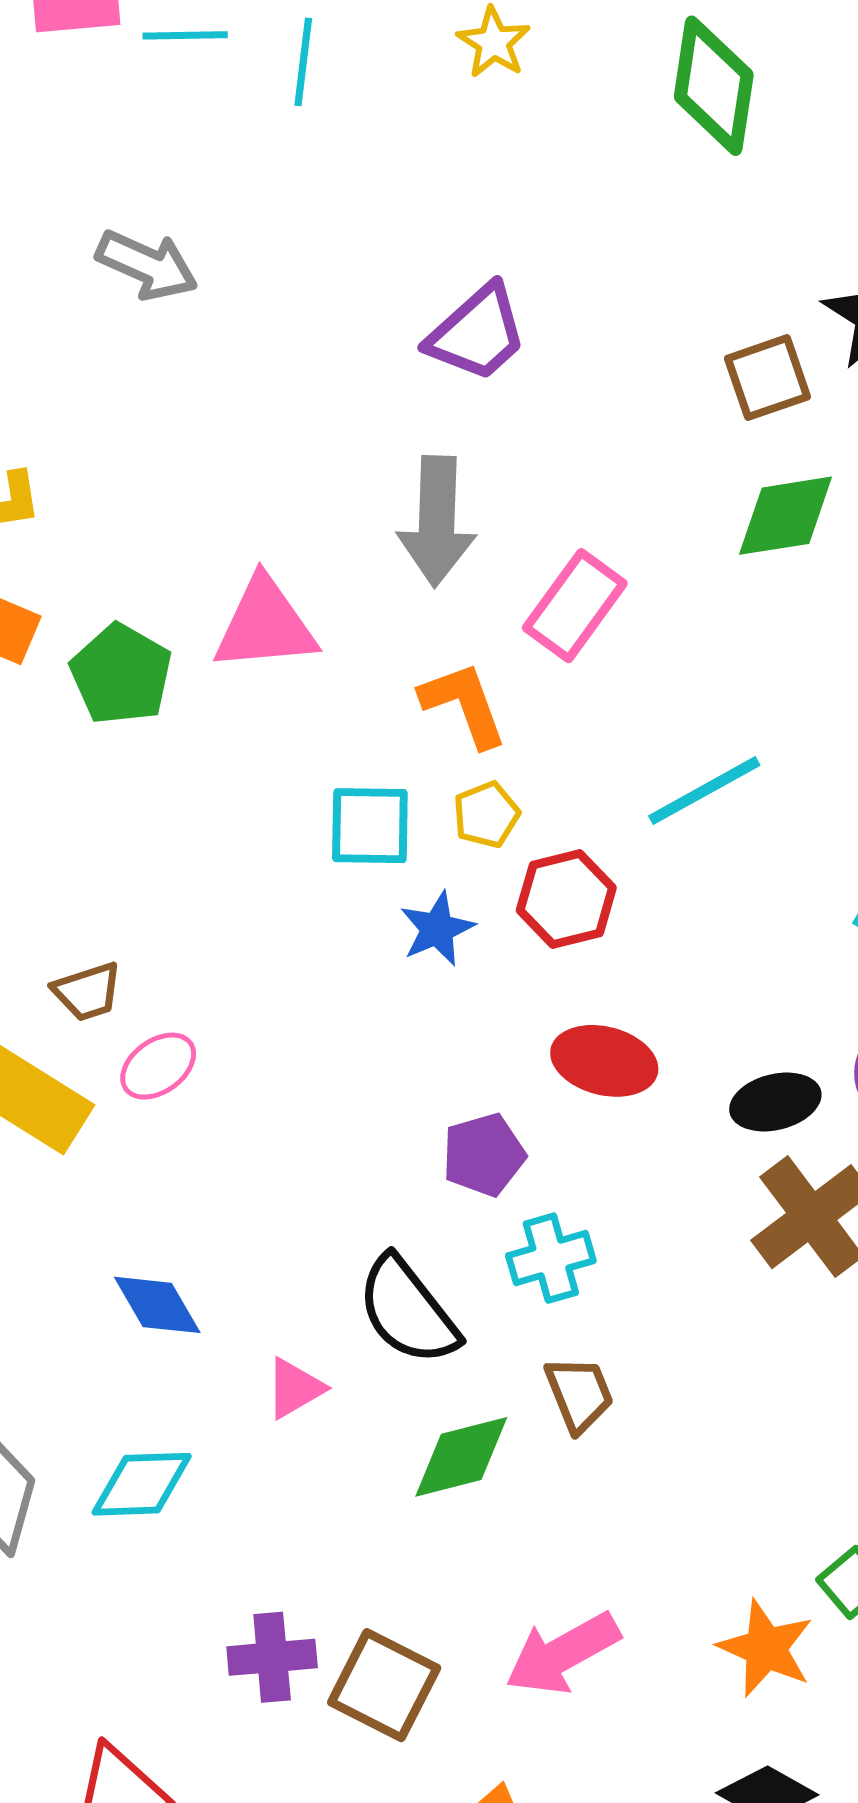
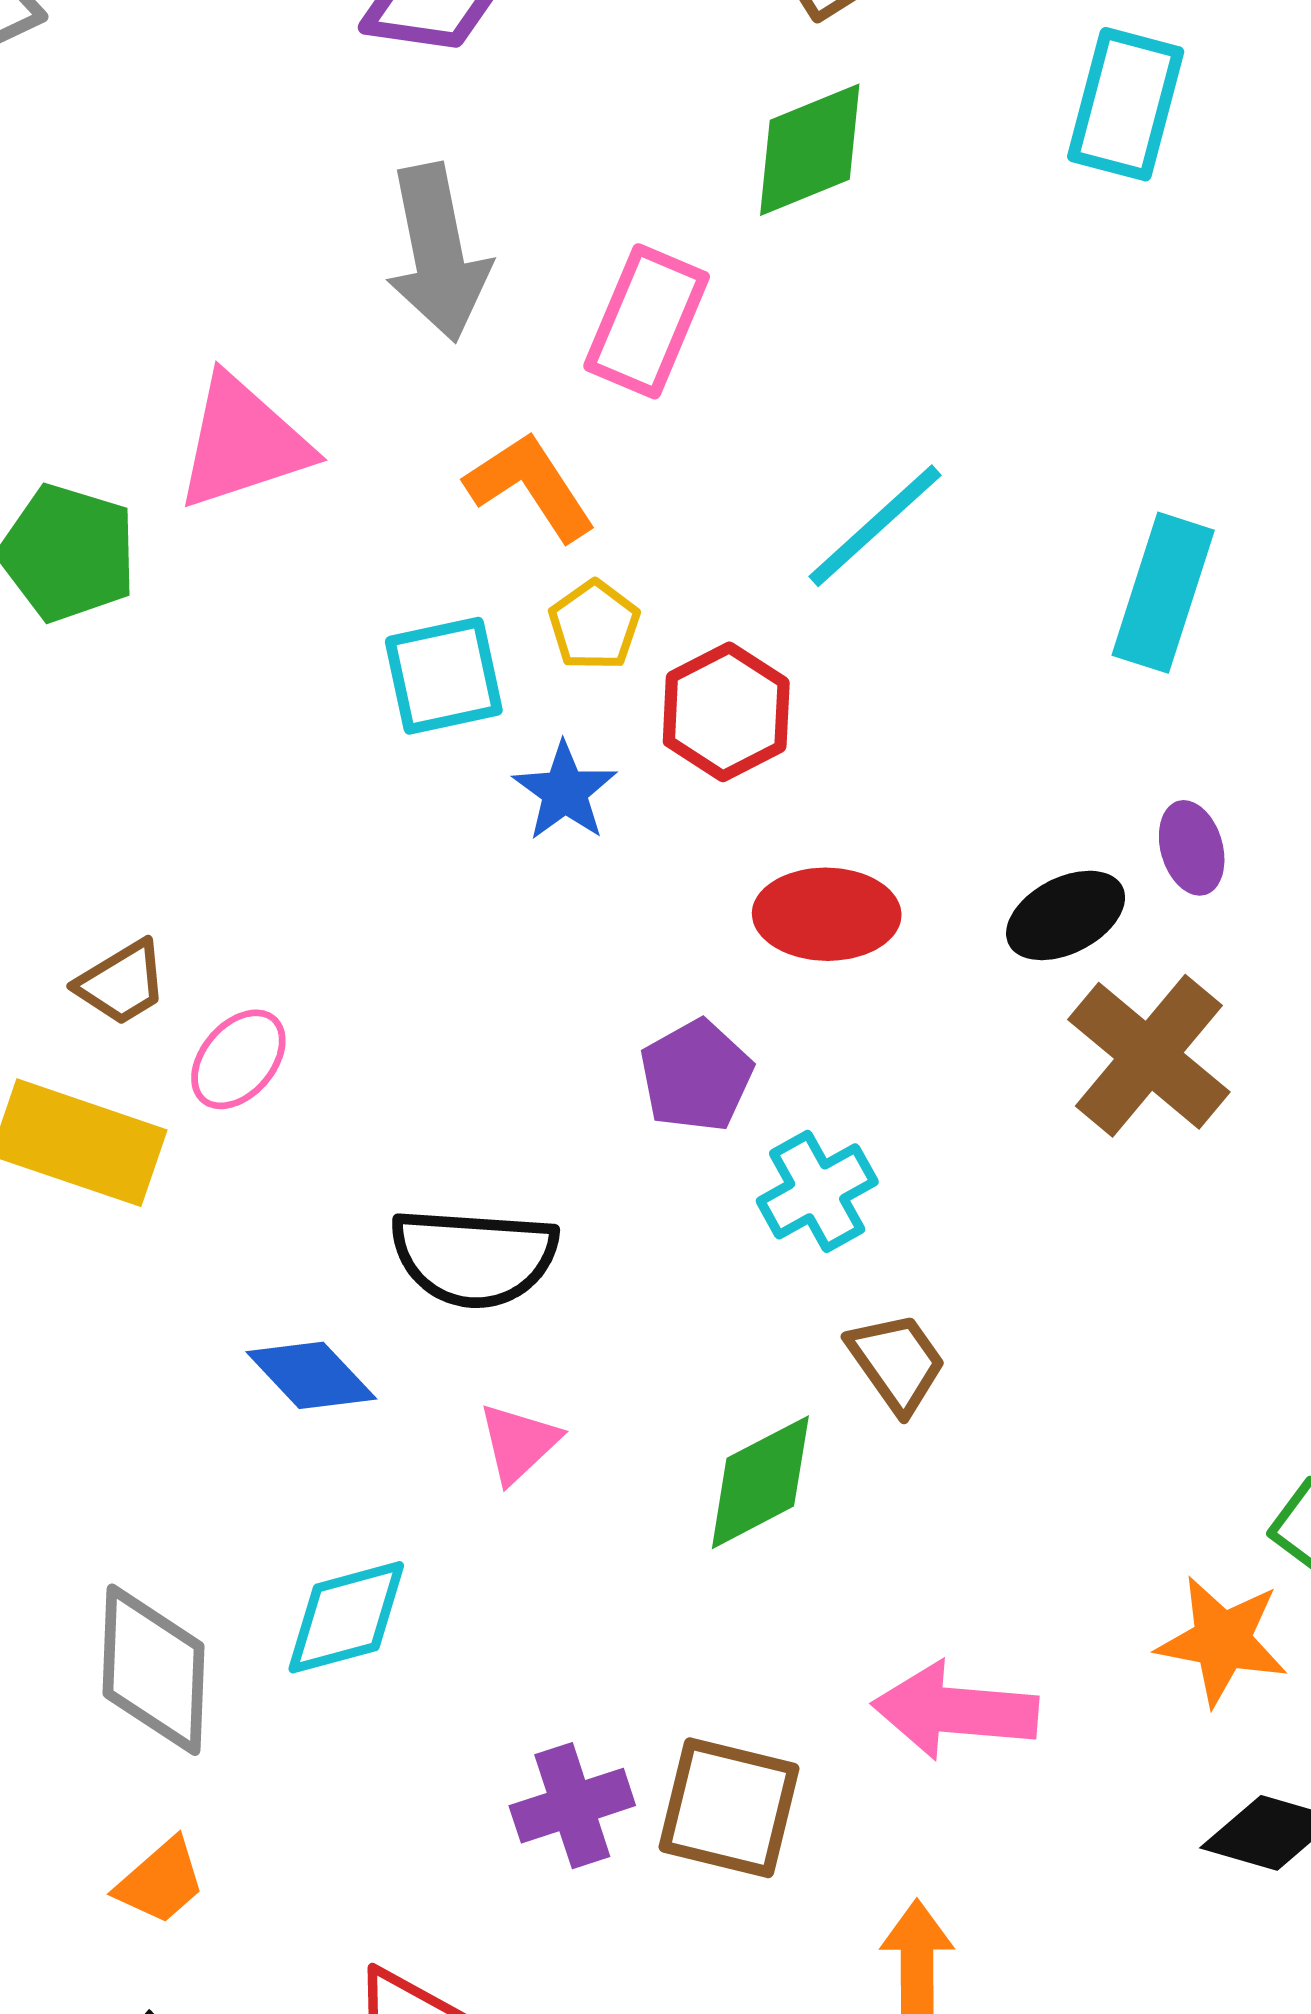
green diamond: (786, 516) -> (810, 150), moved
black semicircle: (408, 1311) -> (474, 1257), moved, turned -35
pink arrow: (562, 1654) -> (955, 1711), turned 47

